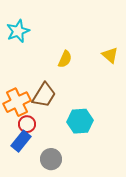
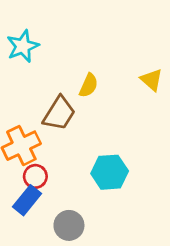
brown trapezoid: (44, 95) -> (59, 113), moved

